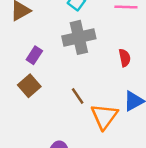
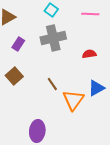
purple rectangle: (34, 55) -> (18, 44), moved
red semicircle: (125, 58) -> (89, 54), turned -88

